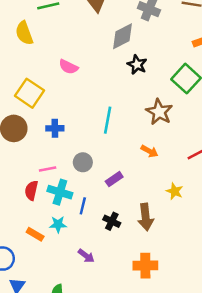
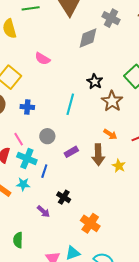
black star: (137, 65) -> (95, 81), moved
orange arrow: (149, 151) -> (110, 134), moved
pink line: (48, 169) -> (19, 139), turned 64
brown arrow: (146, 217) -> (98, 155), moved
black cross: (112, 221) -> (64, 197), moved
orange cross: (145, 266) -> (90, 223), turned 30

